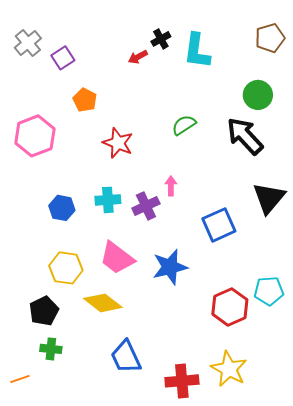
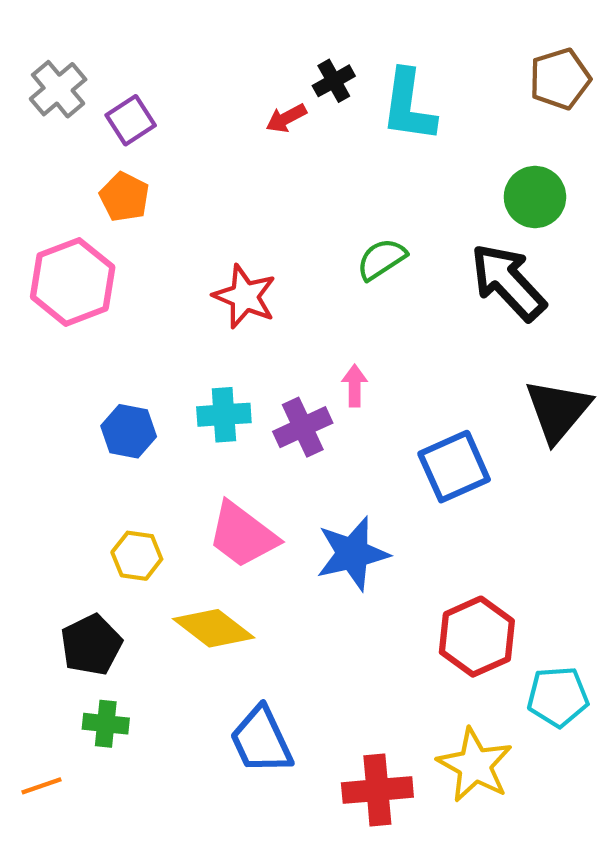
orange pentagon: (85, 100) -> (124, 197), moved
yellow hexagon: (66, 268) -> (137, 556), size x0.7
cyan pentagon: (269, 291) -> (558, 697), moved

